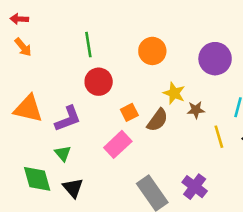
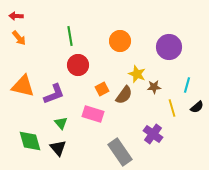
pink rectangle: (118, 144) -> (93, 114), turned 60
green triangle: (63, 153) -> (61, 123), moved
purple cross: (195, 187) -> (153, 134), moved

